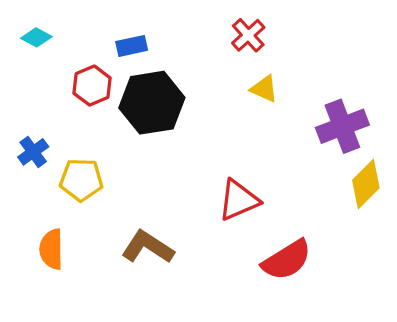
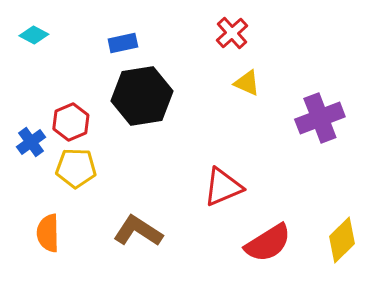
red hexagon: (92, 86) -> (71, 122), moved
yellow diamond: (366, 184) -> (342, 240), moved

